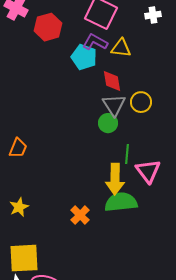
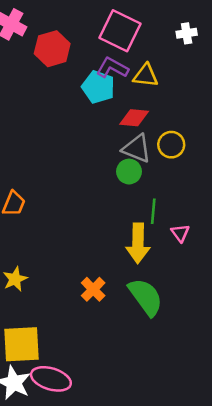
red diamond: (112, 81) -> (134, 118), turned -75
gray triangle: (114, 105) -> (137, 148), turned -35
pink triangle: (148, 171) -> (180, 233), size x0.6
green semicircle: (121, 202) -> (146, 297), moved, turned 60

